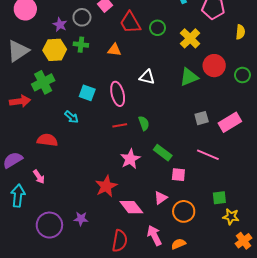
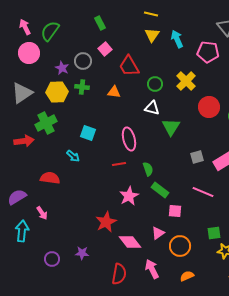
green circle: (157, 28) -> (155, 84), moved
white triangle: (147, 77) -> (152, 108), moved
green triangle: (189, 77) -> (171, 127), moved, turned -36
pink ellipse: (118, 94) -> (129, 139), moved
green semicircle: (144, 123) -> (148, 169), moved
purple circle: (49, 225) -> (52, 259), size x0.6
orange semicircle: (178, 244) -> (187, 276), moved

